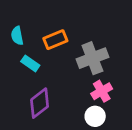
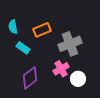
pink cross: (102, 91) -> (61, 69), moved
white circle: (95, 116) -> (78, 79), moved

